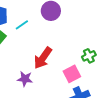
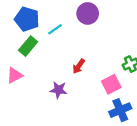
red arrow: (43, 58) -> (79, 66), size x0.6

